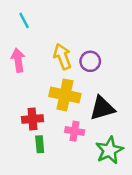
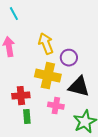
purple circle: (90, 61) -> (69, 58), moved
black triangle: (102, 108) -> (79, 87), turned 30

